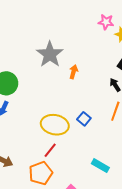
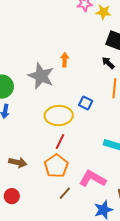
gray star: (50, 54) -> (41, 76), moved

